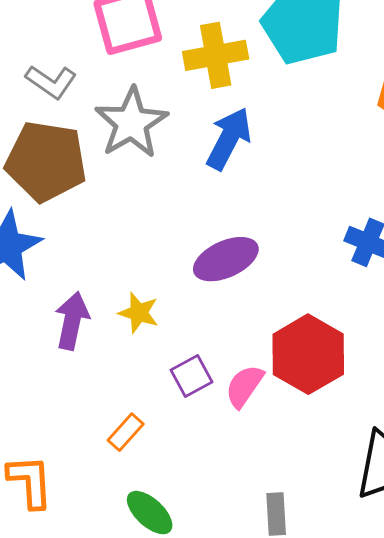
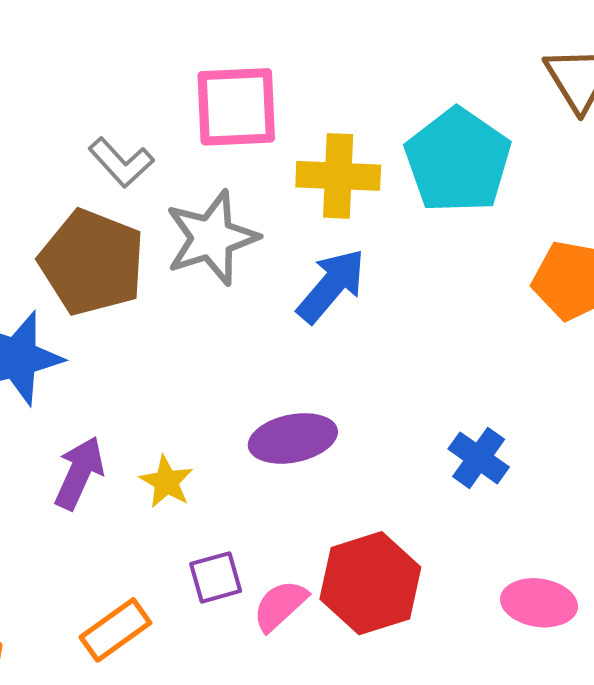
orange rectangle: (126, 432) -> (115, 630), size x1.4

